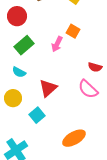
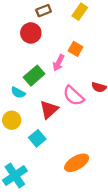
red circle: (17, 16) -> (31, 33), moved
green rectangle: (24, 45) -> (34, 76), moved
pink semicircle: (88, 89) -> (73, 96), moved

